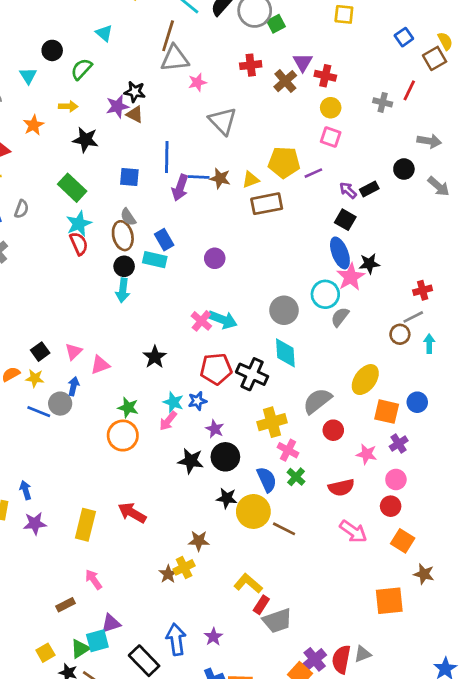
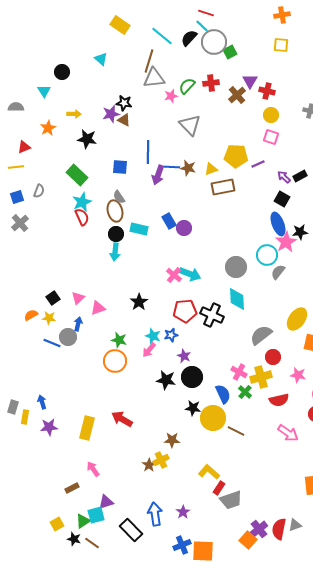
green semicircle: (81, 69) -> (187, 86), moved
blue rectangle: (164, 240) -> (169, 221), moved
yellow cross: (272, 422) -> (261, 377), moved

